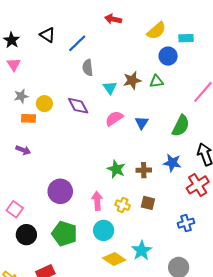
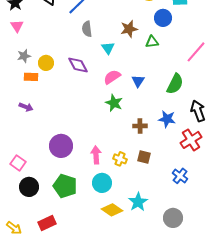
brown star: (132, 80) -> (129, 29), moved
green star: (116, 169) -> (114, 103), moved
blue cross: (186, 223) -> (180, 176), turned -35

